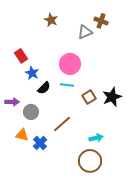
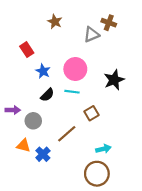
red rectangle: (21, 56) -> (27, 50), moved
blue star: (32, 73) -> (43, 71), moved
brown square: (89, 97) -> (91, 113), moved
black star: (112, 97) -> (114, 80), moved

